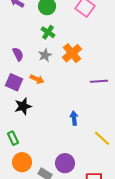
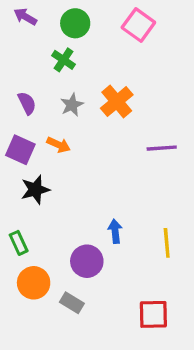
green cross: (48, 32) -> (64, 60), moved
blue arrow: (74, 118) -> (115, 231), moved
yellow line: (102, 138) -> (167, 243), turned 42
purple circle: (65, 163) -> (87, 261), moved

